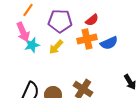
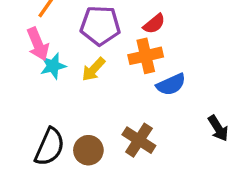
blue semicircle: (109, 43) -> (171, 84), moved

